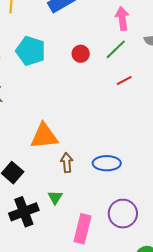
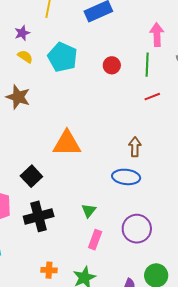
green line: (116, 49) -> (147, 65), turned -50
brown arrow: (67, 163) -> (135, 147), moved
green triangle: (55, 197) -> (89, 211), moved
pink rectangle: (83, 229) -> (95, 240), size x0.7

